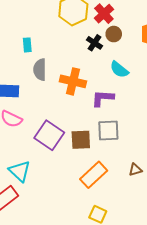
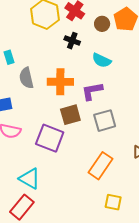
brown circle: (114, 34) -> (102, 24), moved
brown square: (81, 140) -> (70, 115), moved

